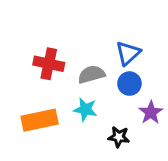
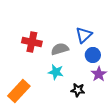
blue circle: (129, 84) -> (93, 55), moved
orange rectangle: (40, 120) -> (19, 91), moved, turned -35

